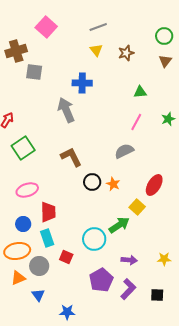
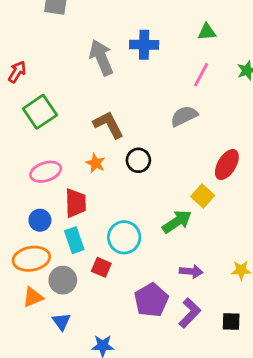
blue cross: (82, 83) -> (144, 45), moved
orange star: (113, 184) -> (96, 163), moved
cyan circle: (94, 239) -> (124, 237), moved

